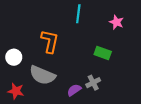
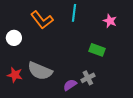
orange L-shape: (50, 41) -> (42, 20), moved, turned 130
white circle: (14, 57) -> (14, 38), moved
red star: (16, 91) -> (15, 75), moved

